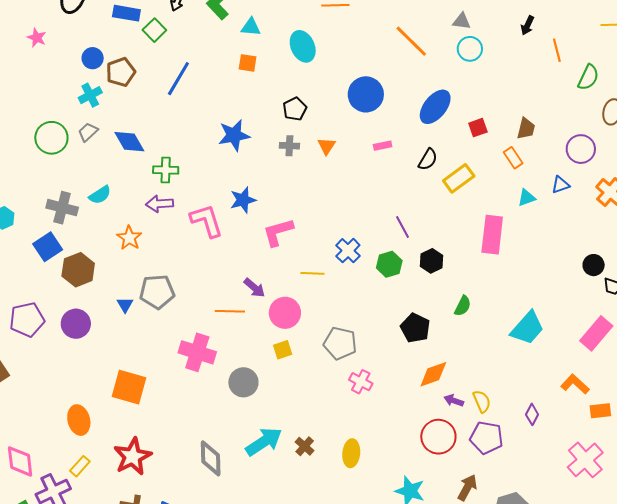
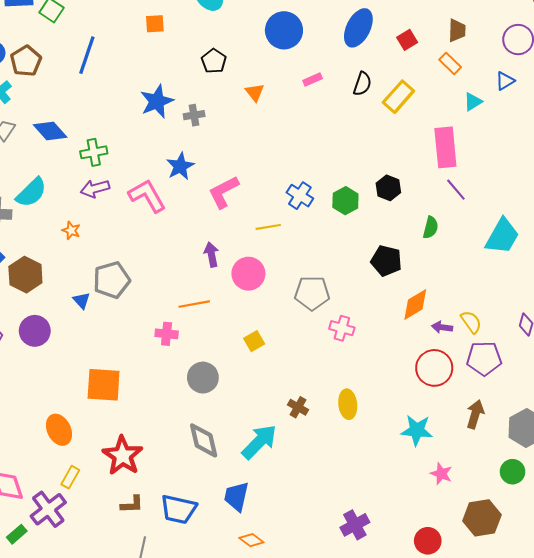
gray cross: (289, 146) -> (194, 115), moved
cyan semicircle: (100, 195) -> (31, 193), size x1.4
purple line: (403, 227) -> (456, 190), moved
orange star: (129, 238) -> (71, 230), size x0.7
purple arrow: (254, 288) -> (211, 255), turned -130
orange line: (230, 311) -> (194, 304), moved
yellow square: (283, 350) -> (254, 341), moved
pink cross: (197, 352) -> (167, 334), size x0.6
gray circle: (243, 382) -> (203, 378), moved
cyan arrow: (264, 442) -> (259, 442), moved

